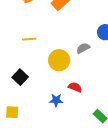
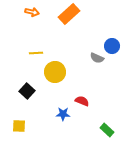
gray semicircle: (83, 48) -> (97, 58), moved, turned -128
yellow circle: (59, 60) -> (55, 72), moved

